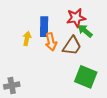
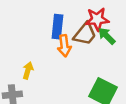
yellow arrow: (27, 39) -> (28, 70), moved
brown trapezoid: (72, 46) -> (85, 34), moved

